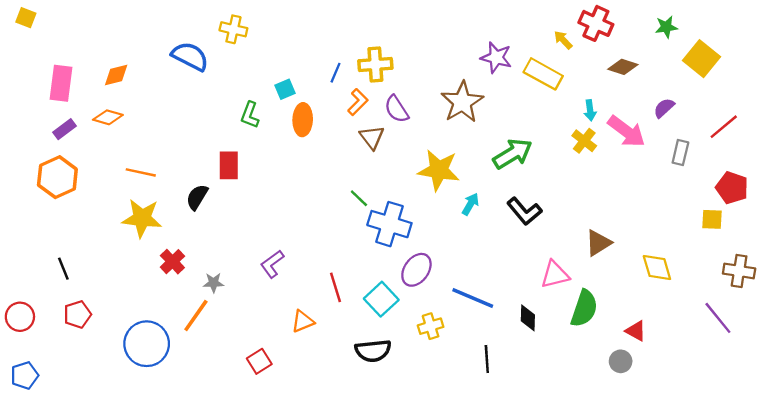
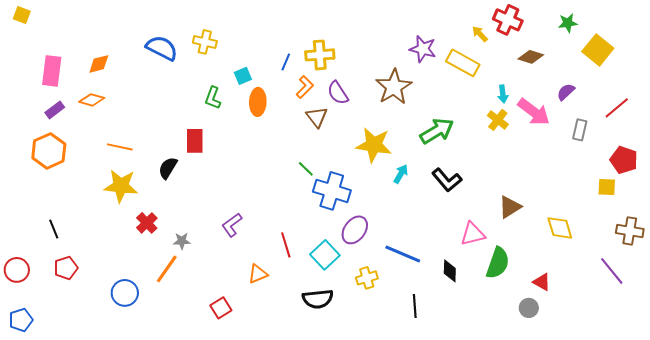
yellow cross: (233, 29) -> (205, 42), moved
blue circle: (147, 344) -> (125, 293), size x0.7

